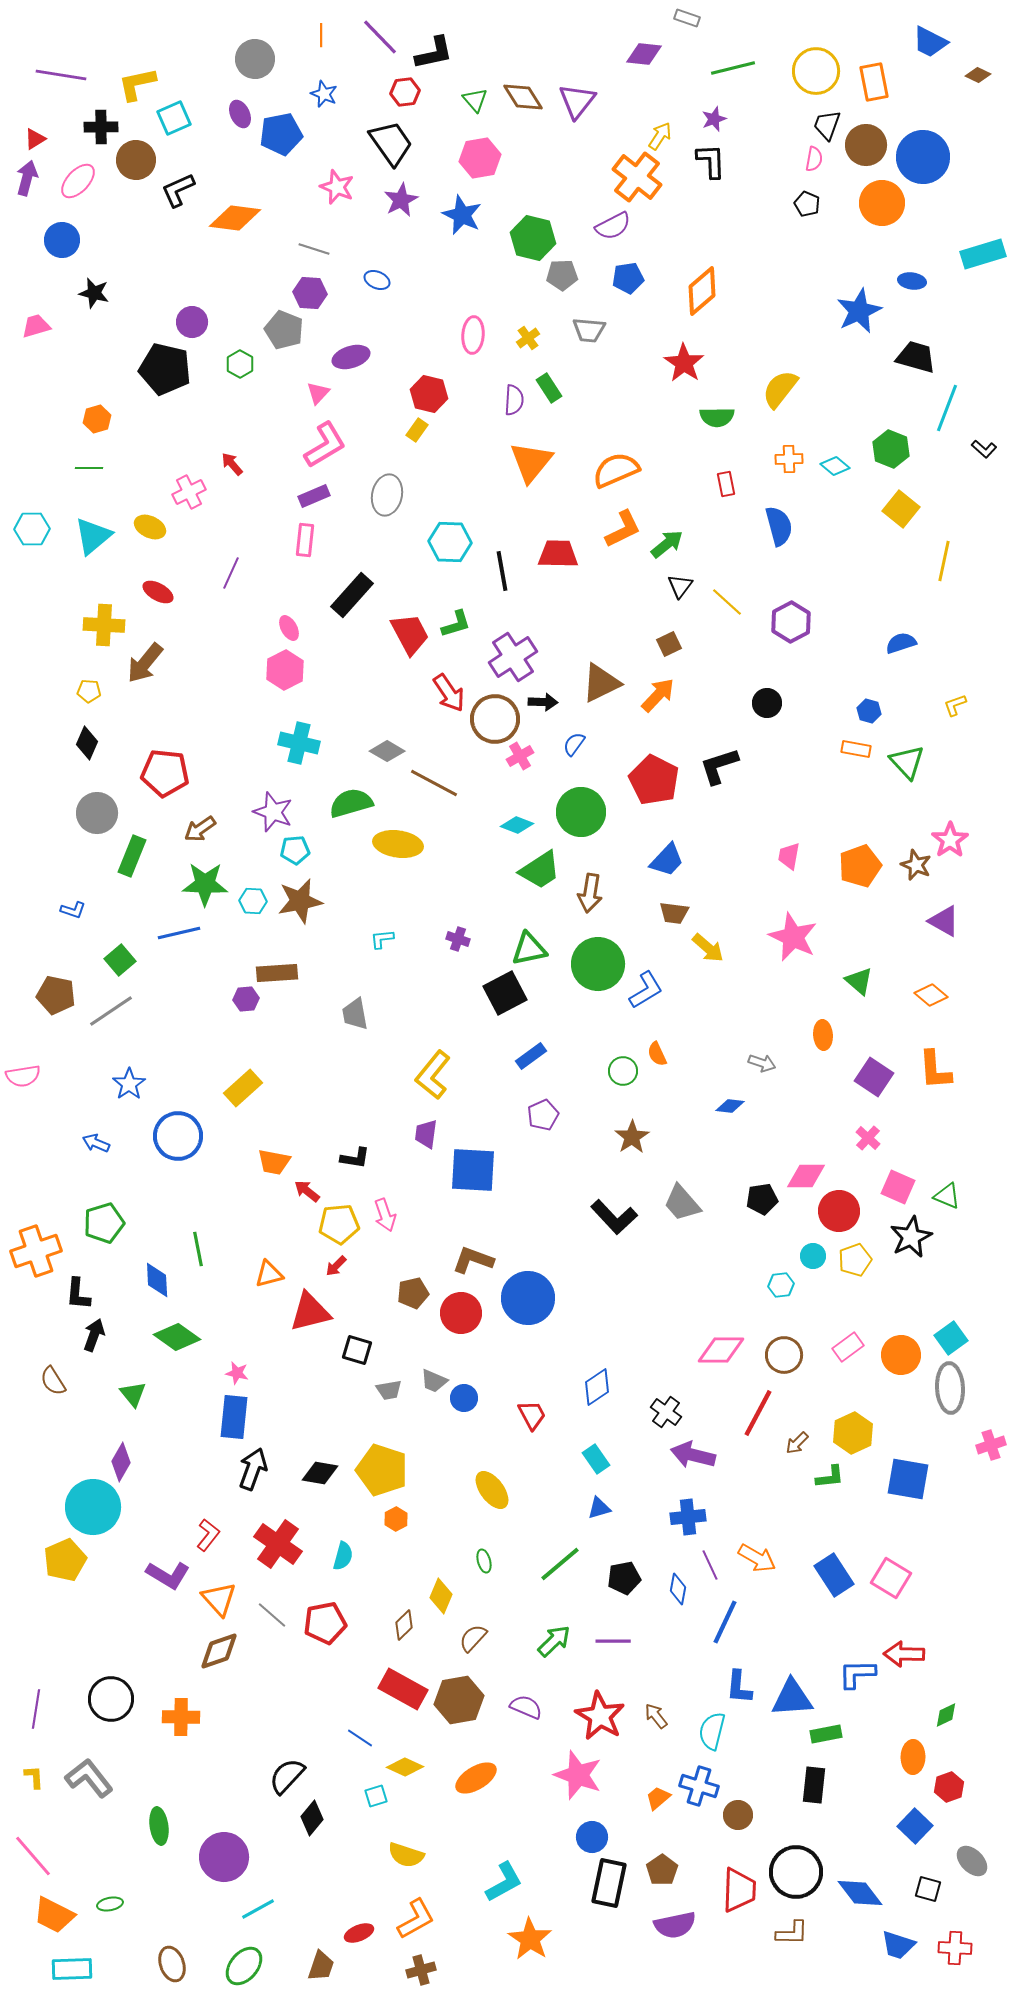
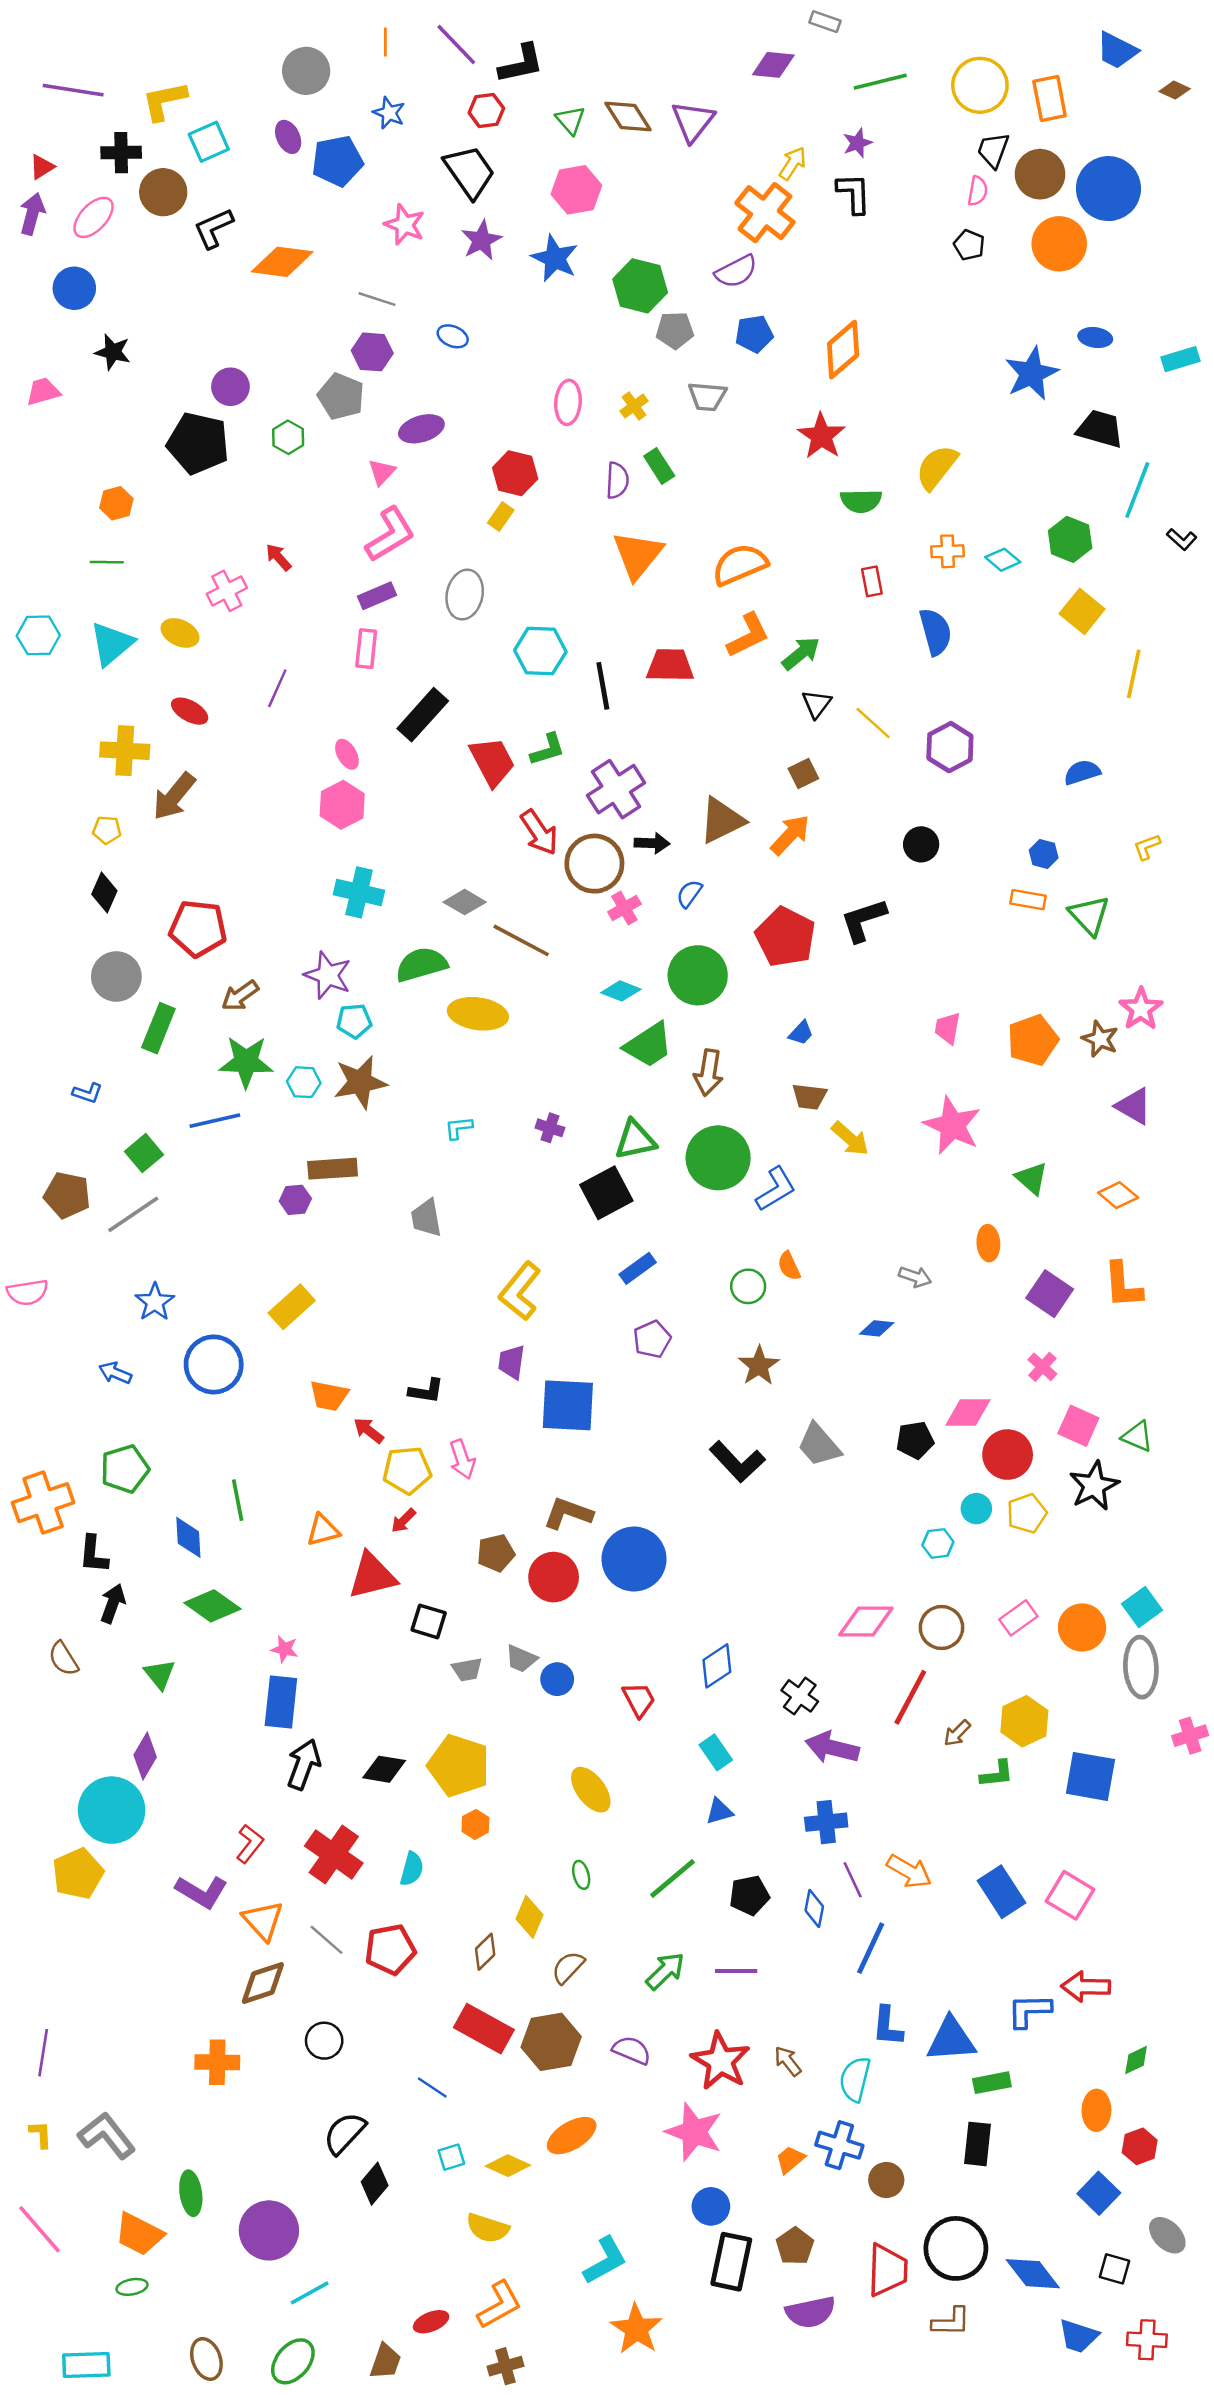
cyan rectangle: (983, 254) -> (1181, 359), moved, size x0.7
blue trapezoid: (667, 860) -> (801, 1033), size x0.6
black circle: (111, 1699) -> (324, 2041), moved, size x0.7
yellow diamond: (405, 1767) -> (508, 2166), moved
orange trapezoid: (54, 1915) -> (139, 2234), moved

